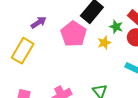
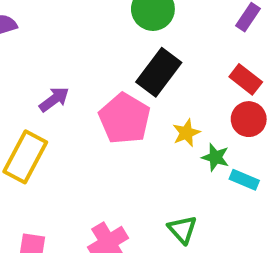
green star: (116, 27) -> (215, 157), moved

